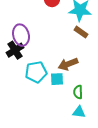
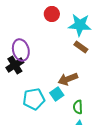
cyan pentagon: (36, 72) -> (34, 99), moved
cyan square: (57, 79) -> (57, 94), turned -32

